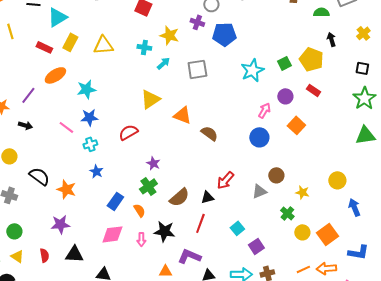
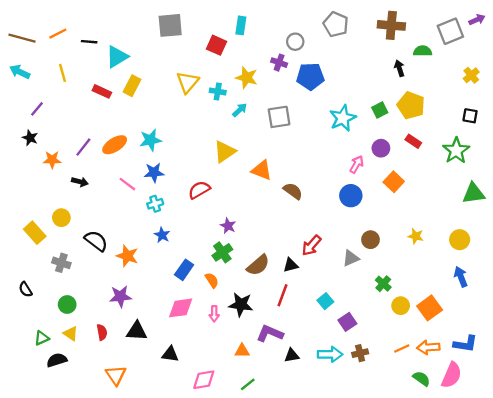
black arrow: (331, 39) -> (399, 68), moved
yellow triangle: (103, 45) -> (188, 82), moved, turned -45
orange ellipse: (55, 75) -> (115, 145), moved
green star: (364, 98) -> (456, 151), moved
yellow circle: (337, 180) -> (460, 240), moved
yellow star: (302, 192) -> (416, 236), moved
blue L-shape: (358, 252) -> (465, 344), moved

